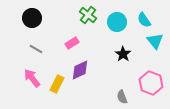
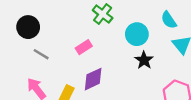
black circle: (32, 18) -> (28, 27), moved
cyan circle: (117, 22) -> (137, 34), moved

